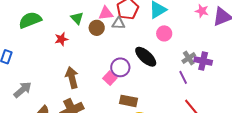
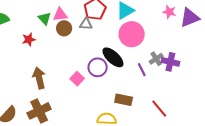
pink triangle: (106, 13) -> (60, 15), moved
pink circle: (164, 33) -> (132, 34), size x1.6
purple circle: (120, 67) -> (98, 67), moved
purple line: (183, 77) -> (142, 70), moved
brown rectangle: (128, 101) -> (124, 100), moved

